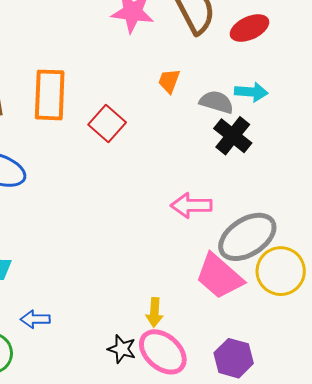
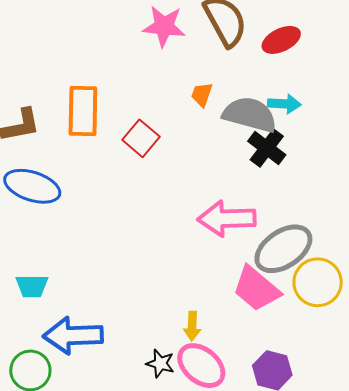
gray semicircle: (216, 102) -> (250, 115), size x1.6
pink arrow: (191, 205) -> (227, 219), size x1.4
blue arrow: (35, 319) -> (73, 335), size x2.0

